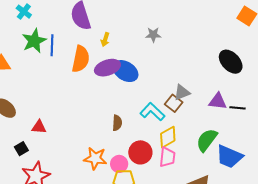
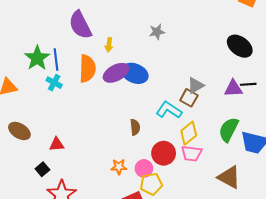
cyan cross: (24, 12) -> (54, 83), moved
black line: (238, 108) -> (248, 84), moved
pink trapezoid: (167, 157) -> (192, 153), turned 100
orange star: (95, 158) -> (119, 167), size x0.7

